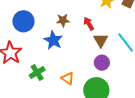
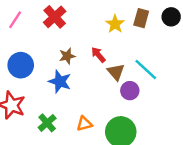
purple circle: (102, 63) -> (130, 91), moved
orange triangle: (68, 78) -> (84, 124), turned -40

